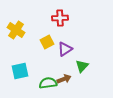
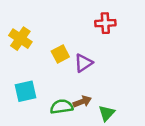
red cross: (60, 18) -> (105, 23), moved
green triangle: (82, 66) -> (107, 113), moved

